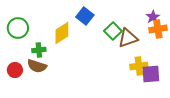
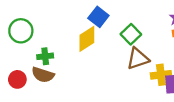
yellow diamond: (62, 33) -> (87, 39), moved
brown triangle: (128, 38) -> (138, 59), moved

